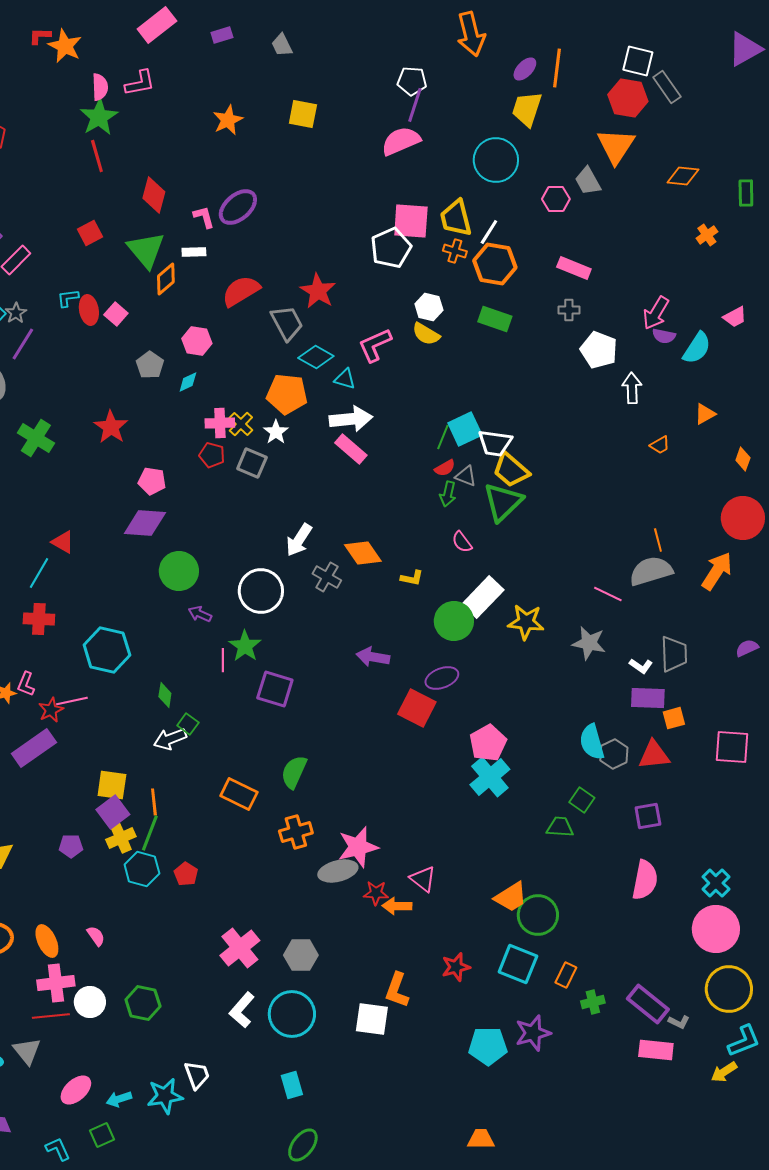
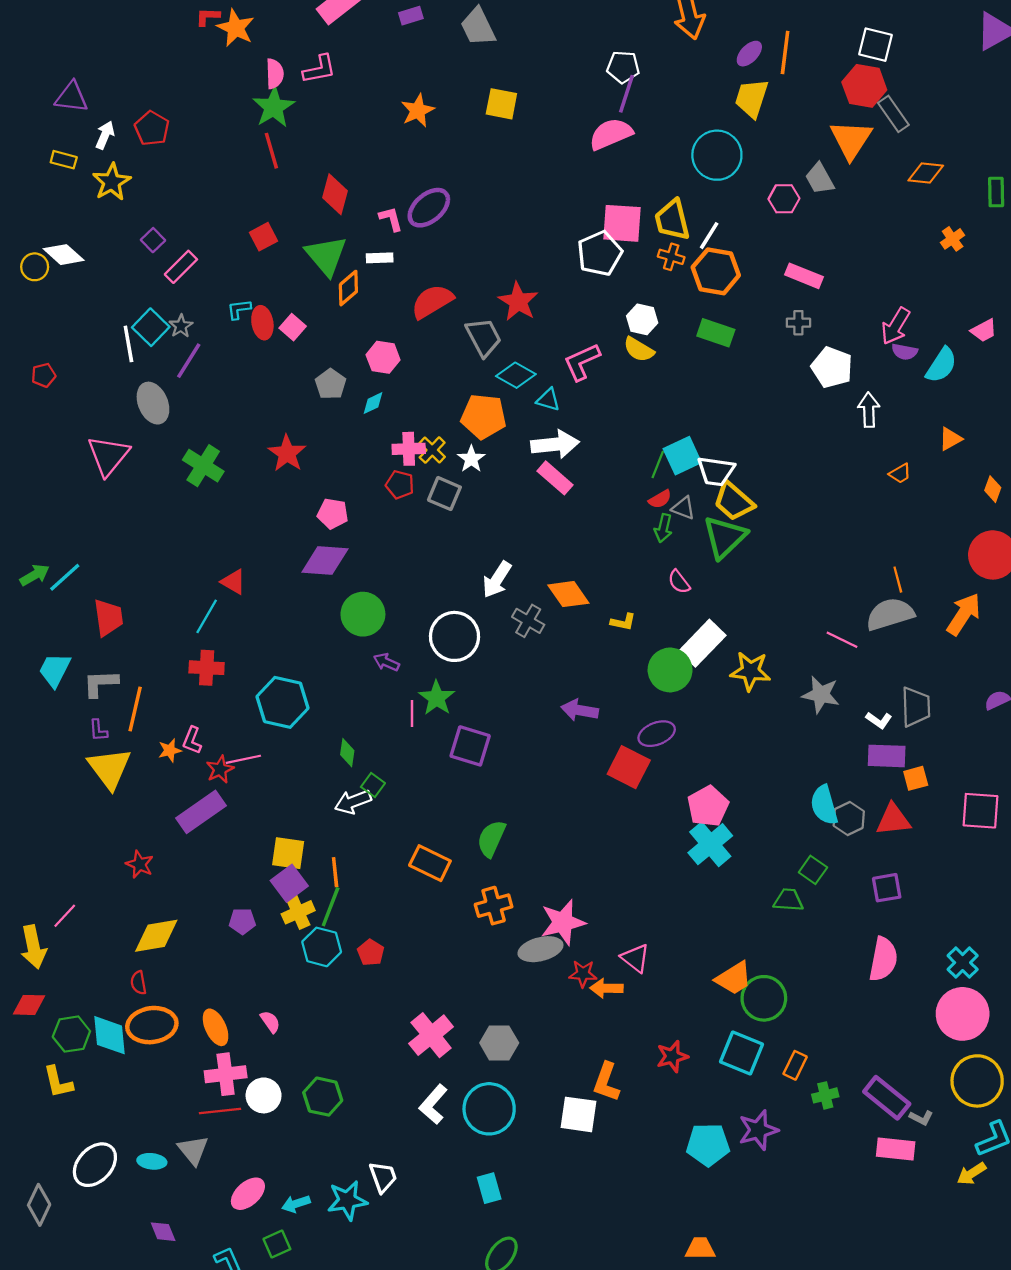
gray trapezoid: (282, 45) -> (478, 27), size x1.5
gray rectangle: (667, 87) -> (893, 114), moved

